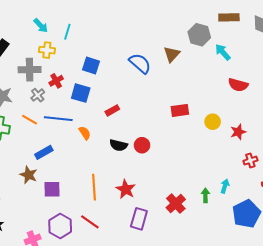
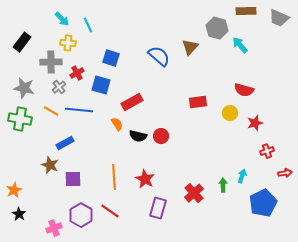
cyan line: (67, 32) -> (88, 25), turned -42
red semicircle: (238, 85) -> (244, 90), moved
red rectangle: (112, 110) -> (132, 102), size x1.5
orange semicircle: (85, 133) -> (117, 124), moved

